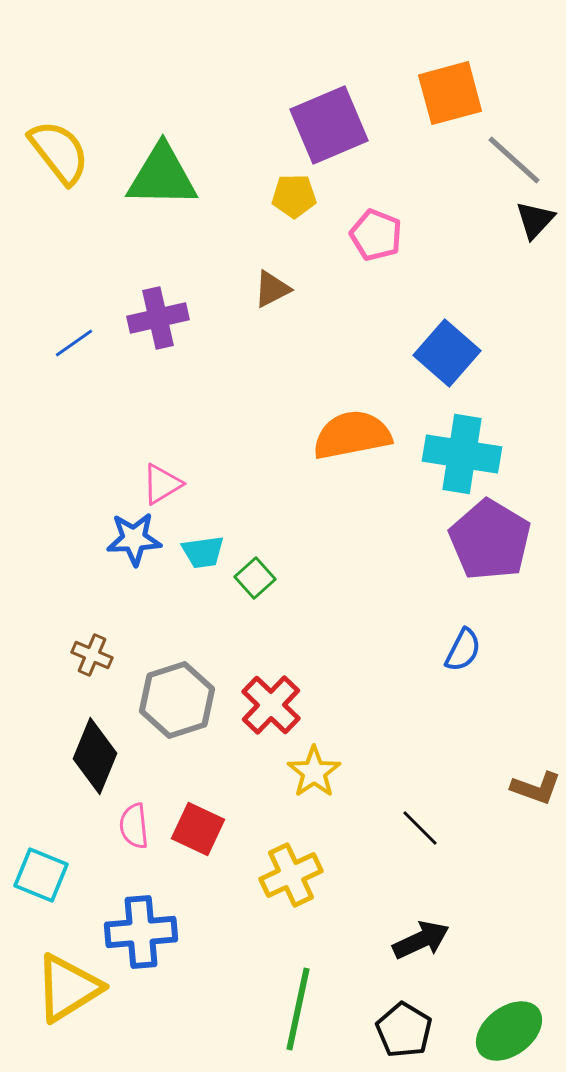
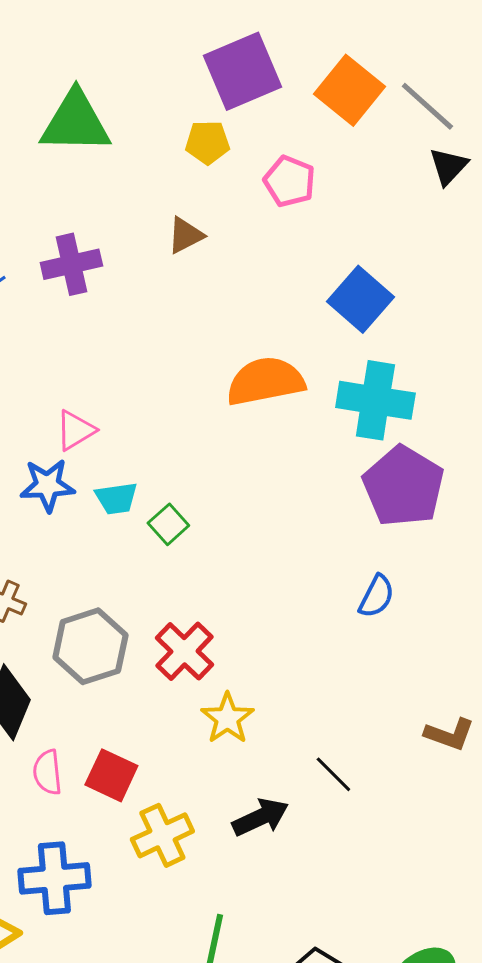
orange square: (450, 93) -> (349, 90), moved, turned -36
yellow cross: (291, 875) -> (162, 835), moved
black arrow: (421, 940) -> (260, 817), moved

